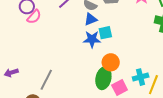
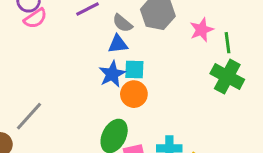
blue star: (92, 39) -> (112, 74), turned 30
orange circle: (111, 62) -> (134, 94), moved

